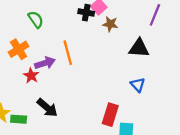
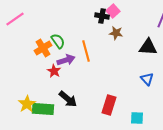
green semicircle: (36, 19) -> (58, 41), moved
brown star: (110, 24) -> (116, 33), moved
red rectangle: (110, 115) -> (109, 105), moved
green rectangle: (19, 119) -> (43, 109), size x1.5

